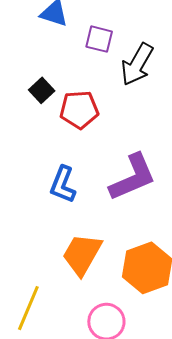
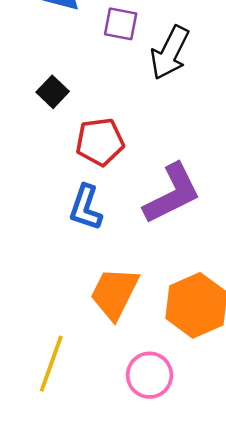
red pentagon: (79, 110) -> (100, 142), moved

